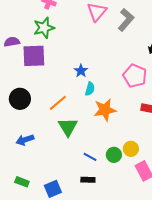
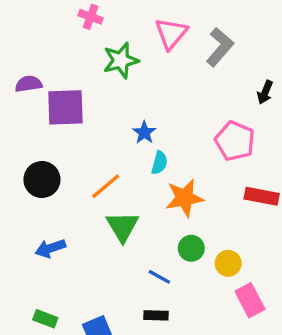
green star: (44, 28) -> (121, 60), moved
green circle: (114, 155) -> (191, 248), moved

